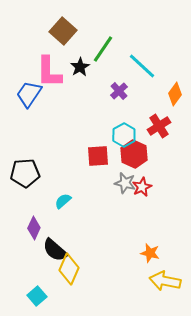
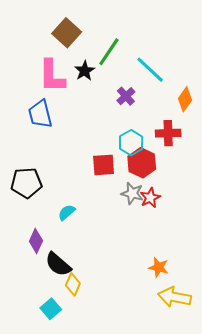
blue trapezoid: (29, 94) -> (40, 114), moved, turned -48
red cross: (159, 126) -> (168, 133), turned 30
yellow diamond: (69, 269) -> (73, 284), size x0.7
cyan square: (37, 296) -> (51, 309), moved

